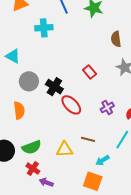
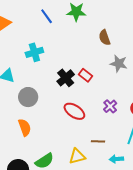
cyan cross: (44, 28) -> (34, 52), moved
black cross: (54, 87) -> (66, 78), moved, turned 30
cyan arrow: (102, 160) -> (116, 159), turned 40

